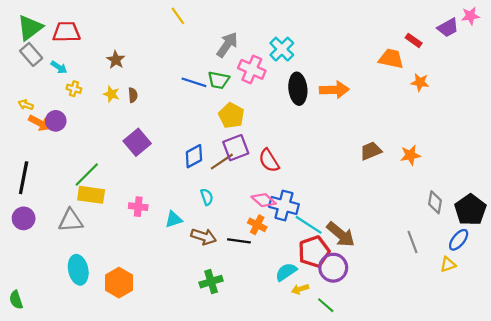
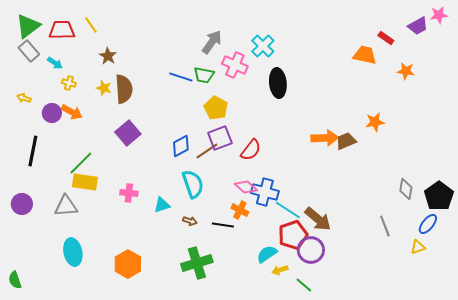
yellow line: (178, 16) -> (91, 25), moved
orange star: (420, 82) -> (406, 71), moved
orange arrow: (334, 90) -> (325, 138), moved
brown semicircle: (133, 95) -> (124, 89), size x2.0
orange arrow: (40, 123) -> (72, 112), moved
orange star: (410, 155) -> (375, 122), moved
red semicircle: (269, 160) -> (251, 150), turned -110
black line: (24, 178) -> (33, 151), moved
cyan semicircle: (207, 197) -> (193, 184), size x1.8
brown arrow: (204, 237) -> (190, 221), size x0.6
green cross: (211, 282) -> (197, 263), size x1.4
orange hexagon: (119, 283) -> (128, 264), moved

